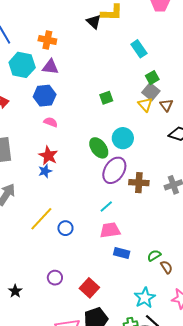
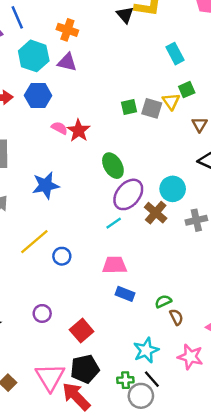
gray square: (151, 92) -> (152, 108), moved, turned -30
blue hexagon: (45, 96) -> (38, 95), moved
yellow triangle: (145, 104) -> (171, 101), moved
cyan circle: (123, 138) -> (173, 189), moved
red star: (48, 156) -> (79, 131), moved
blue star: (45, 171) -> (46, 185), size x1.6
brown cross: (139, 183) -> (156, 213), turned 30
cyan line: (106, 206) -> (114, 223), moved

